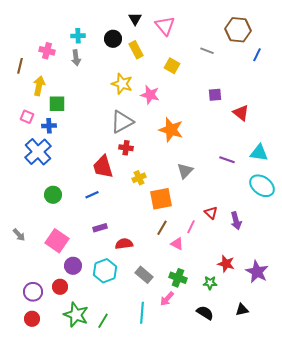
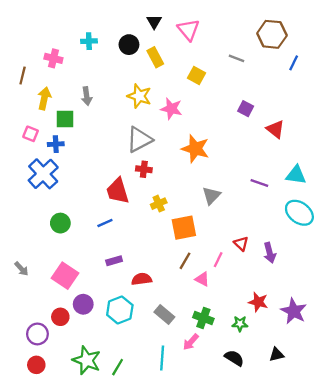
gray arrow: (76, 58) -> (87, 96), moved
purple square: (215, 95) -> (246, 109), turned 32
red circle: (60, 287) -> (60, 317), moved

